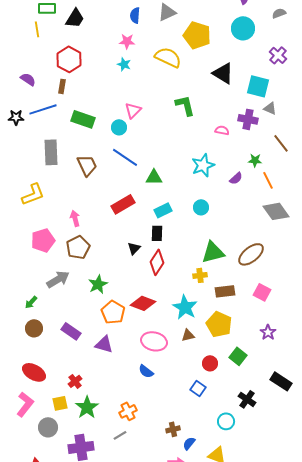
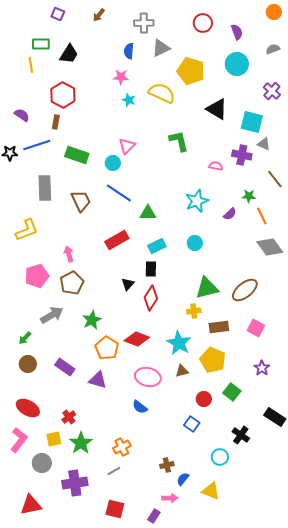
cyan star: (124, 64) -> (129, 100), moved

